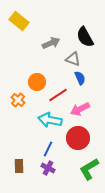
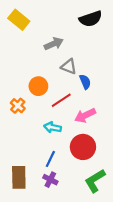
black semicircle: (85, 37) -> (91, 19), moved, turned -80
gray triangle: (73, 59) -> (69, 67), moved
cyan arrow: (50, 120) -> (53, 127), size x0.7
brown rectangle: (19, 166) -> (19, 177), size x1.5

